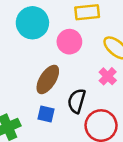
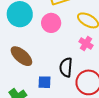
brown ellipse: (48, 79) -> (21, 56), moved, turned -70

